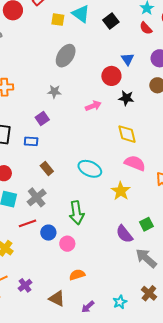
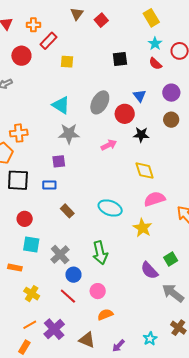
cyan triangle: (81, 14) -> (61, 105), moved
black square: (111, 21) -> (120, 59), turned 35
gray ellipse: (66, 56) -> (100, 102), moved
gray star: (54, 92) -> (69, 134), size x1.5
purple square: (42, 118) -> (59, 161), turned 32
pink semicircle: (135, 163) -> (155, 199), turned -35
gray cross: (37, 197) -> (60, 255), moved
red line: (27, 223) -> (68, 296), moved, turned 66
pink circle: (67, 244) -> (98, 291), moved
purple cross: (25, 285) -> (54, 329), size x1.5

